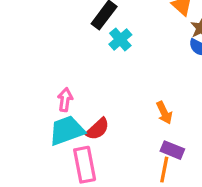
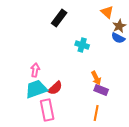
cyan cross: (120, 39) -> (82, 45), moved, turned -32
purple rectangle: (172, 150) -> (101, 90), moved

